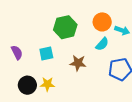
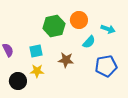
orange circle: (102, 22) -> (79, 20), moved
yellow star: (47, 84) -> (37, 71), moved

